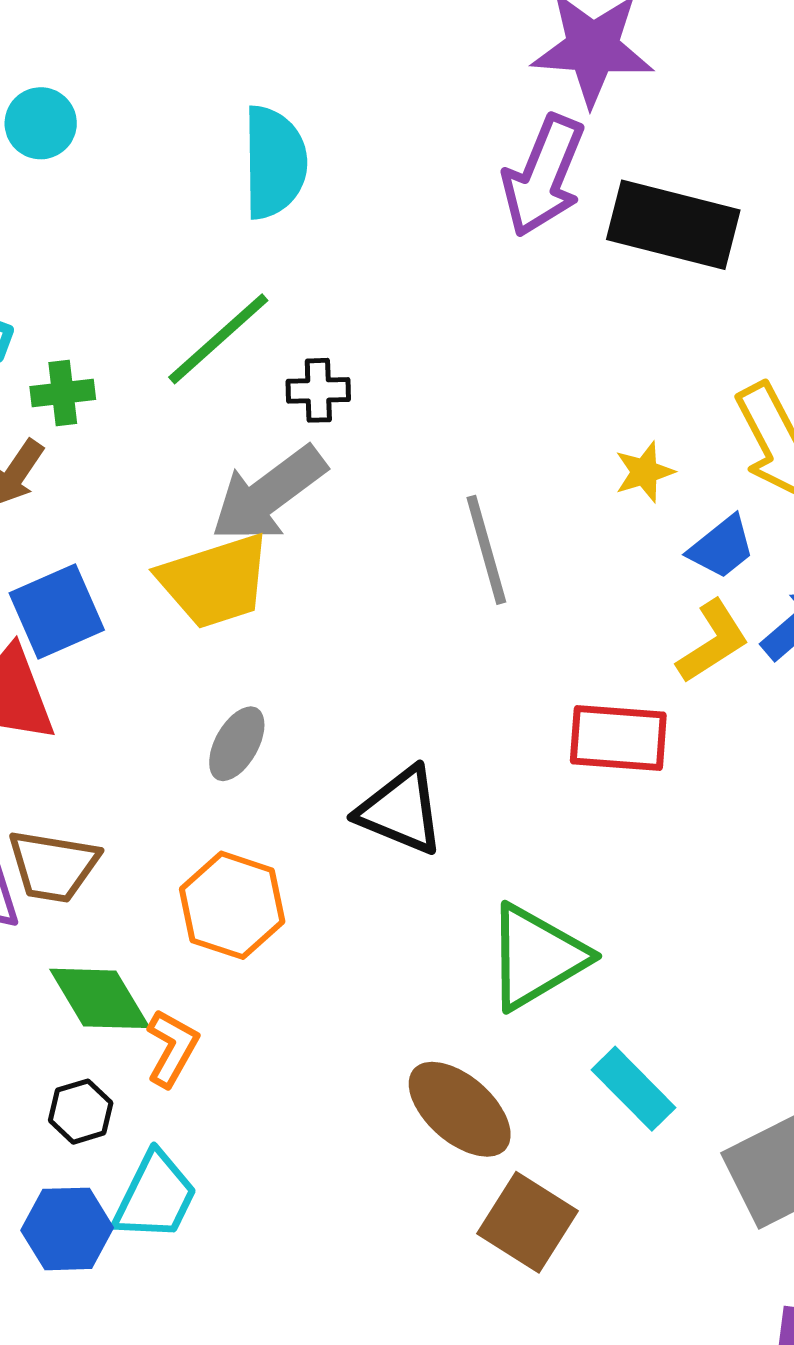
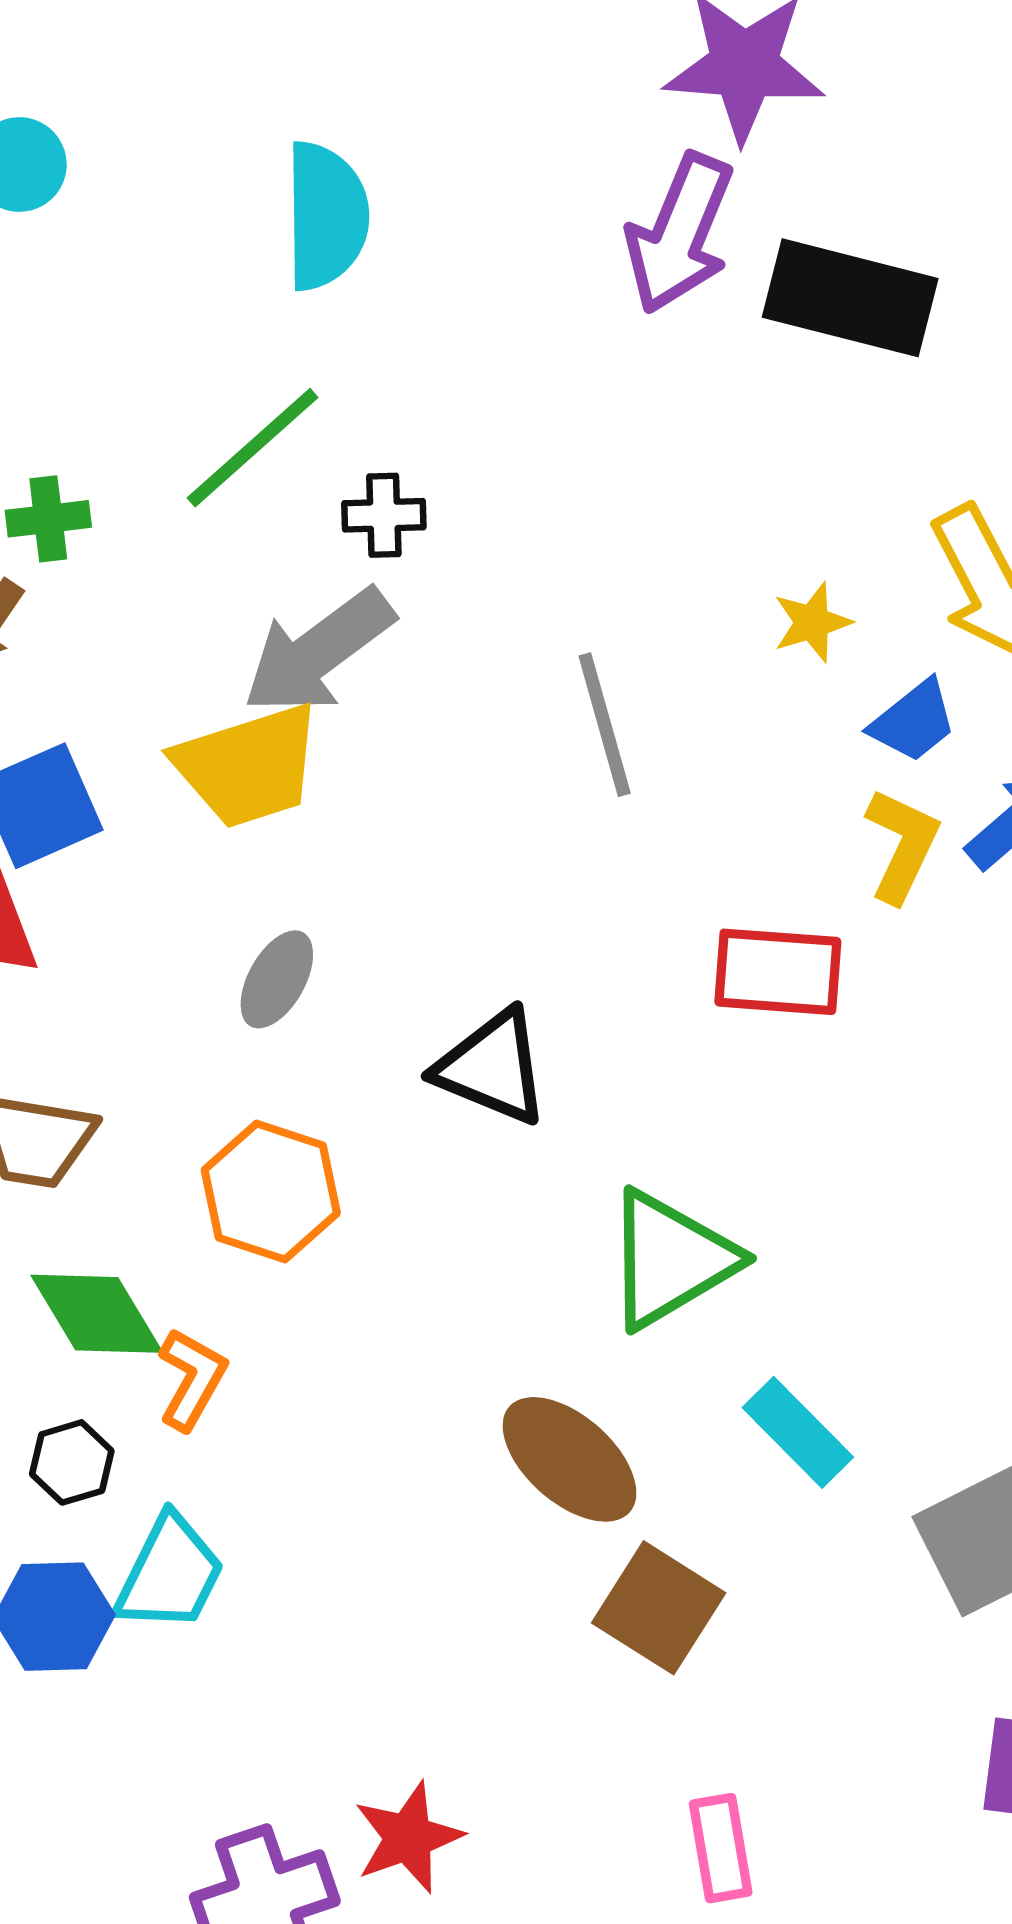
yellow L-shape: (713, 642) -> (902, 845), turned -32

